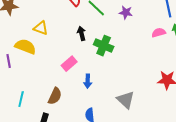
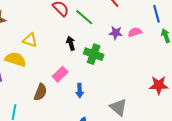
purple star: (126, 12) -> (116, 33), moved
pink semicircle: (159, 33) -> (135, 32), moved
brown semicircle: (55, 96) -> (40, 92), moved

